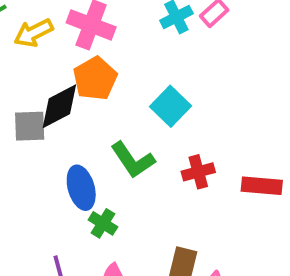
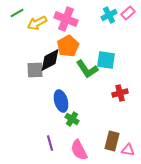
cyan square: (170, 106) -> (106, 60), turned -36
green L-shape: (133, 160) -> (87, 69), moved

